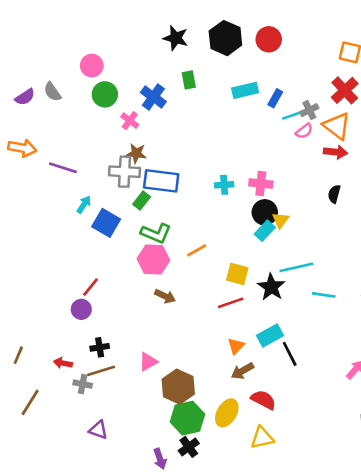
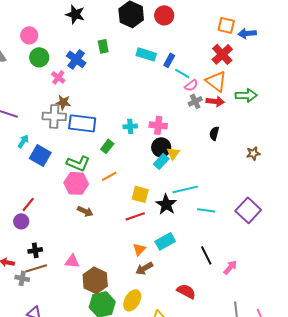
black star: (176, 38) -> (75, 14), moved
cyan rectangle: (245, 90) -> (146, 54), turned 30
gray cross: (309, 110) -> (195, 101), moved
cyan line: (292, 115) -> (182, 73), turned 49
green rectangle: (142, 201) -> (107, 146), moved
black line: (290, 354) -> (206, 255), moved
pink triangle: (148, 362) -> (72, 261), turned 35
red semicircle: (263, 400) -> (186, 291), moved

